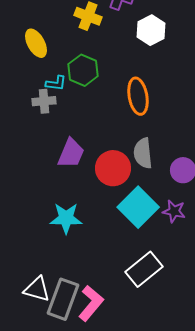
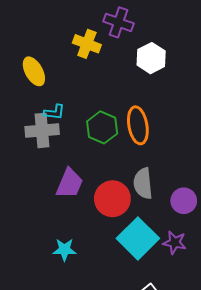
green hexagon: (83, 70) -> (102, 127), moved
gray cross: (44, 101) -> (42, 130), size x1.4
cyan star: (66, 218) -> (64, 250), size x0.7

